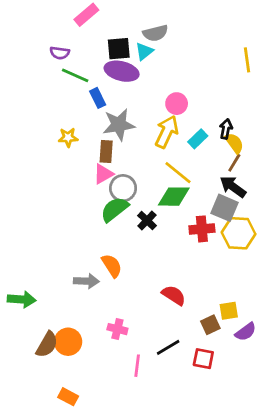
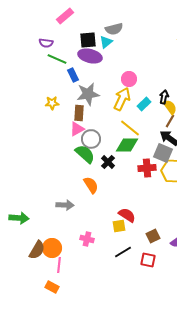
green semicircle: (115, 209) -> (85, 154), turned 80
orange semicircle: (112, 266) -> (91, 185), moved
yellow square: (229, 311) -> (119, 226), moved
pink line: (137, 366) -> (59, 265), moved

